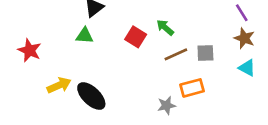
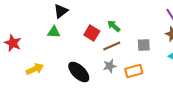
brown line: (176, 54) -> (112, 46), moved
black ellipse: (91, 96) -> (79, 72), moved
gray star: (166, 105) -> (110, 66), moved

